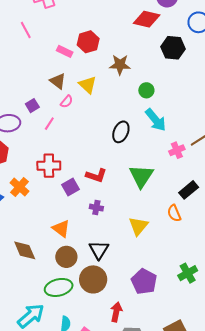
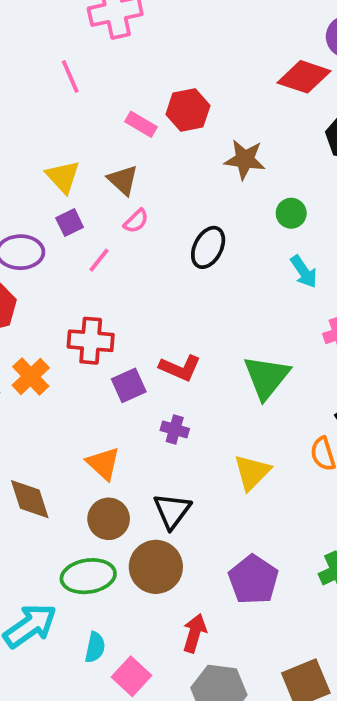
yellow triangle: (88, 85) -> (63, 177), moved
cyan arrow: (156, 120) -> (304, 272), size x0.7
black ellipse: (121, 132) -> (208, 247), moved

